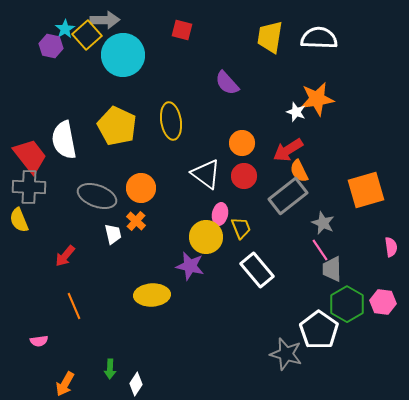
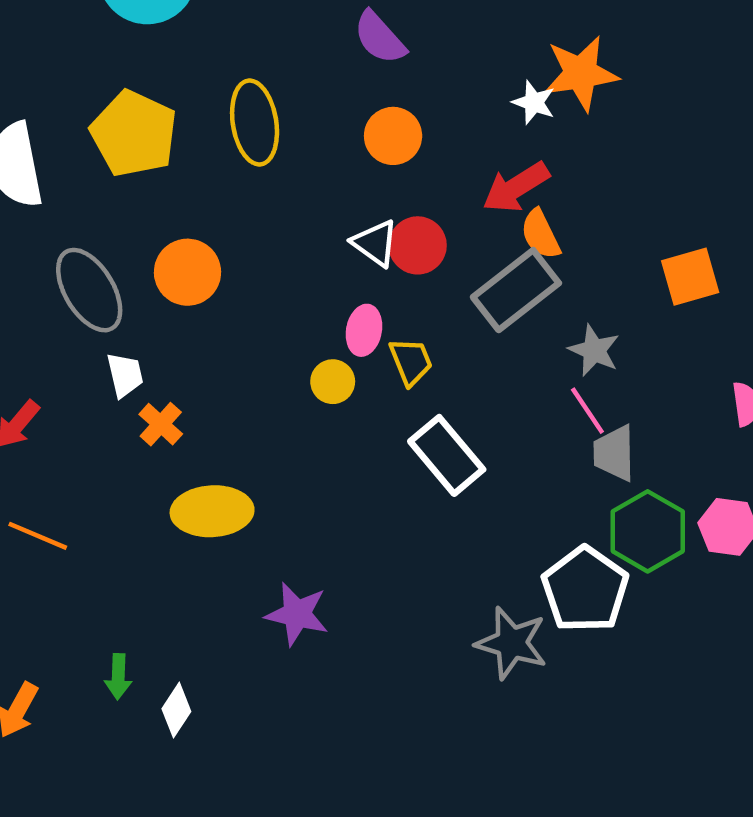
orange circle: (242, 143) -> (393, 136), moved
white triangle: (206, 174) -> (375, 243), moved, size x0.7
orange square: (366, 190) -> (690, 277), size x0.7
gray ellipse: (97, 196) -> (89, 290), turned 39
orange cross: (136, 221) -> (161, 424), moved
yellow circle: (206, 237) -> (333, 382), size x0.6
purple star: (190, 266) -> (297, 614), moved
orange line: (74, 306) -> (38, 536), turned -44

